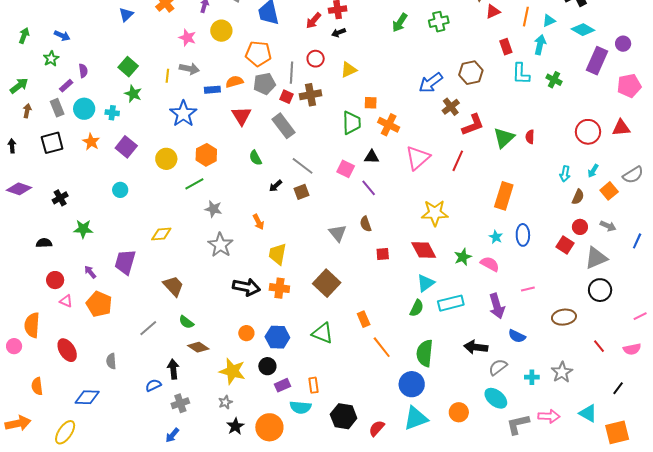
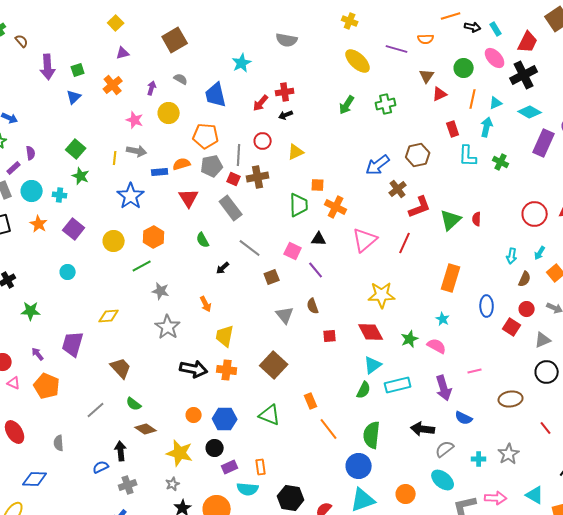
brown square: (302, 192) -> (272, 277), moved
blue ellipse: (523, 235) -> (487, 306), moved
gray triangle: (596, 258) -> (543, 340), size x0.7

